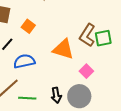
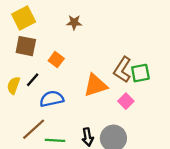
orange triangle: (63, 49) -> (95, 85), turned -35
pink square: (86, 71) -> (126, 101), moved

